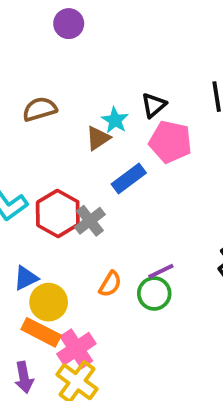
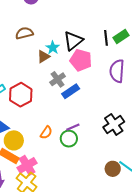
black triangle: (154, 105) -> (73, 41), size x1.5
brown semicircle: (40, 109) -> (24, 33), moved
blue rectangle: (129, 179) -> (71, 91), moved
gray cross: (90, 221) -> (58, 79), moved

